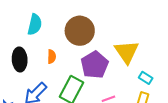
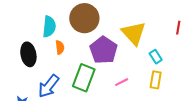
cyan semicircle: (35, 25) -> (49, 27), moved
cyan rectangle: (146, 78) -> (156, 57), turned 32

